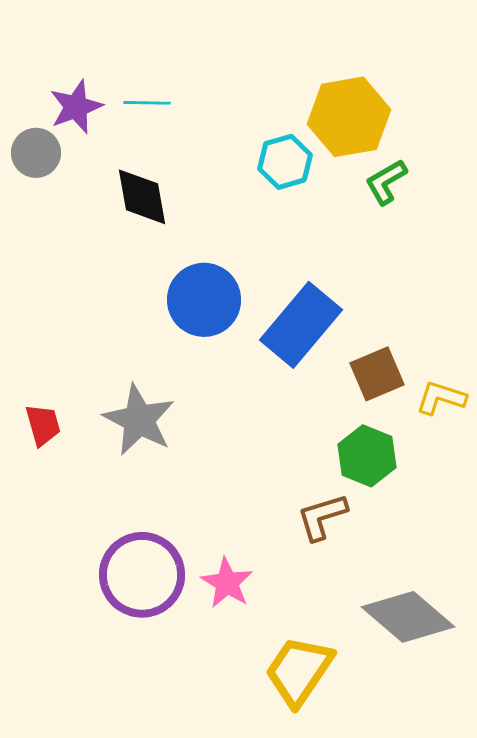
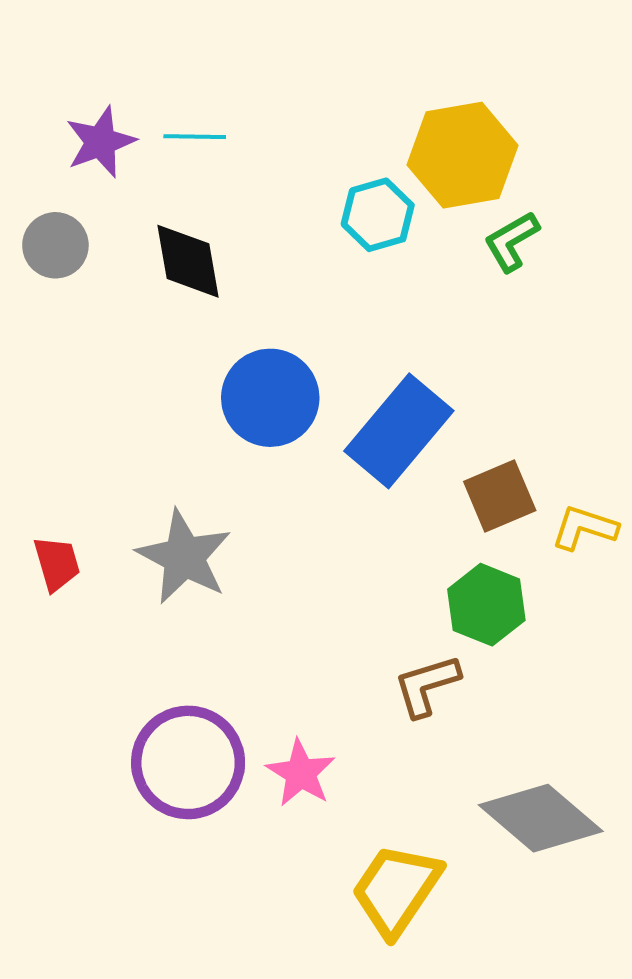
gray circle: (36, 153) -> (55, 245), moved

